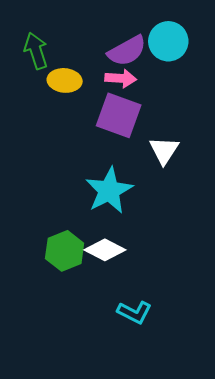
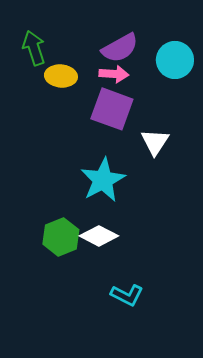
cyan circle: (168, 41) -> (175, 60), moved

